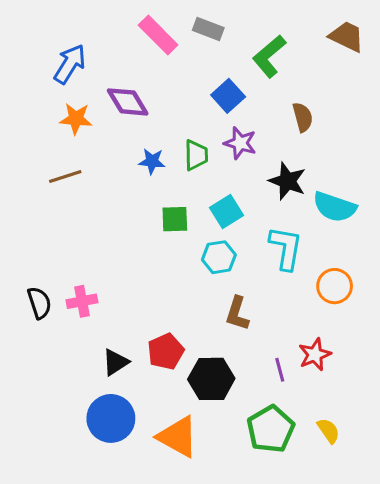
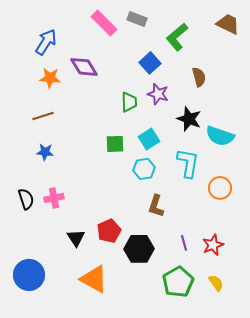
blue star: (152, 161) -> (45, 152), moved
red star: (315, 355) -> (213, 245), moved
black triangle: (115, 362) -> (76, 238), turned -30
blue circle: (111, 418) -> (29, 275), moved
orange triangle: (178, 437) -> (94, 279), moved

